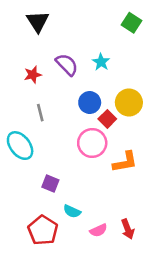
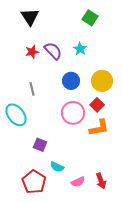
green square: (131, 23) -> (90, 18), moved
red star: (33, 75) -> (32, 52), moved
red square: (107, 119) -> (97, 105), moved

